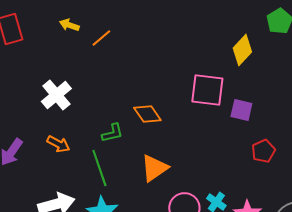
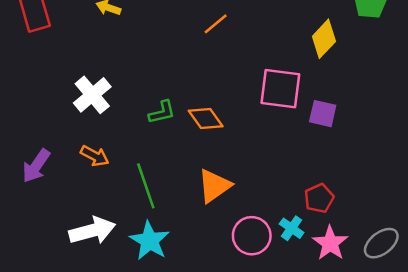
orange line: (101, 38) -> (216, 24), moved
green L-shape: (112, 133) -> (162, 112), moved
red pentagon: (263, 151) -> (319, 198), moved

